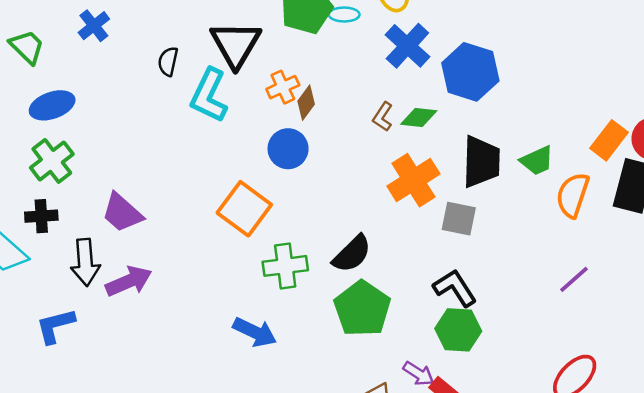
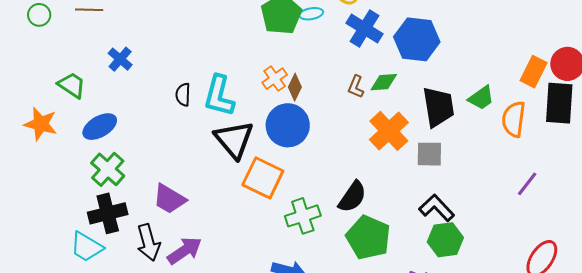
black triangle: (236, 44) -> (234, 140), moved
black semicircle: (168, 61) -> (183, 95), moved
blue circle: (288, 149) -> (288, 125), size x1.4
black cross: (41, 216) -> (108, 213), size x1.5

